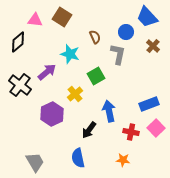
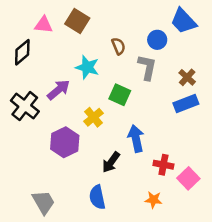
brown cross: (153, 46) -> (187, 77), moved
green square: (96, 76) -> (120, 95), turned -36
blue rectangle: (149, 104) -> (186, 104), moved
pink square: (156, 128) -> (188, 178), moved

